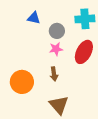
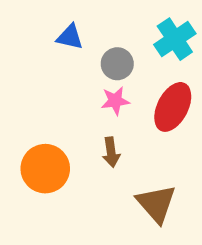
cyan cross: (85, 19) -> (175, 39), turned -30
brown triangle: (59, 105) -> (156, 204), moved

